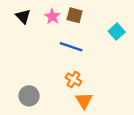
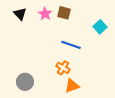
blue line: (71, 47) -> (71, 45), moved
orange triangle: (84, 101) -> (72, 86), turned 42

